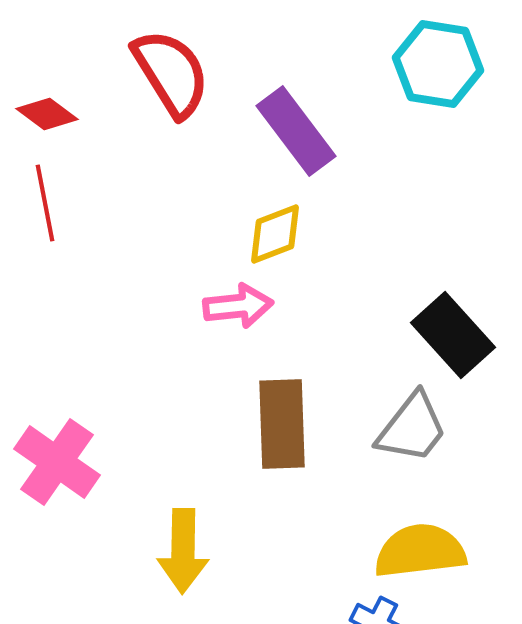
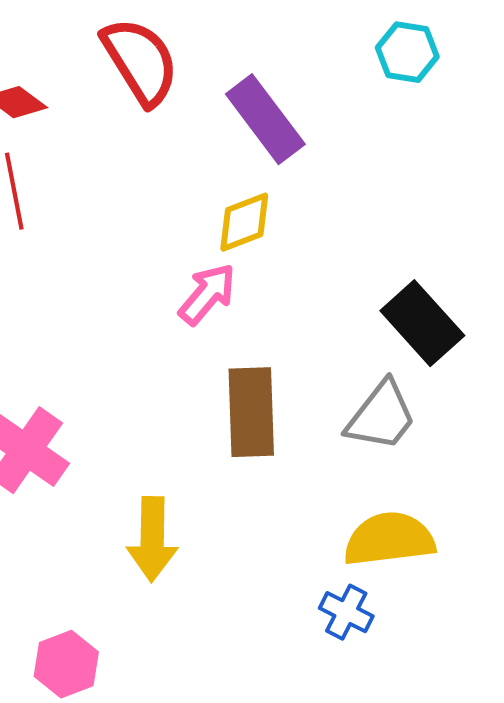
cyan hexagon: (438, 64) -> (407, 52), size x0.7
pink arrow: (238, 306) -> (207, 294), turned -44

